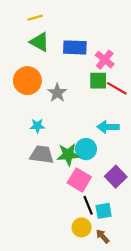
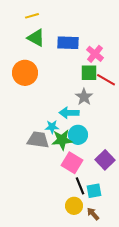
gray star: (57, 93) -> (84, 97), moved
cyan star: (37, 126) -> (52, 127), moved
cyan arrow: (108, 127) -> (69, 113), moved

